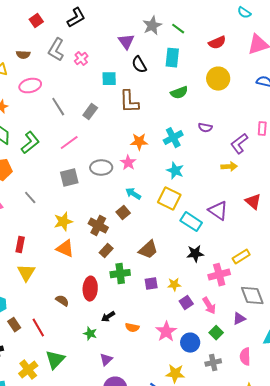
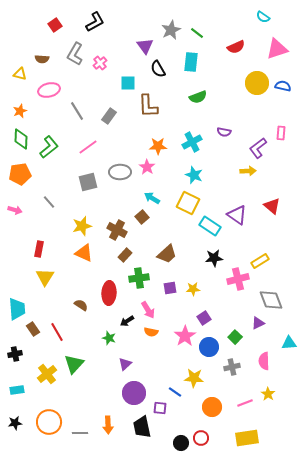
yellow circle: (218, 79) -> (257, 83), moved
purple square: (186, 303) -> (204, 318), moved
pink arrow: (209, 306) -> (148, 310), moved

